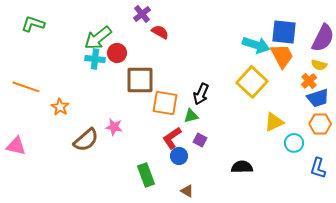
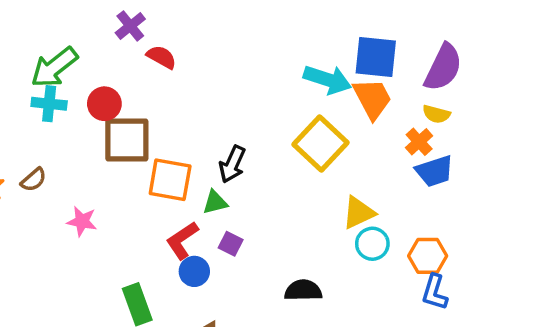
red circle: (117, 53) -> (104, 104), moved
orange hexagon: (320, 124) -> (428, 256), moved
brown semicircle: (86, 140) -> (34, 180), moved, size x0.6
cyan circle: (294, 143) -> (372, 244), moved

